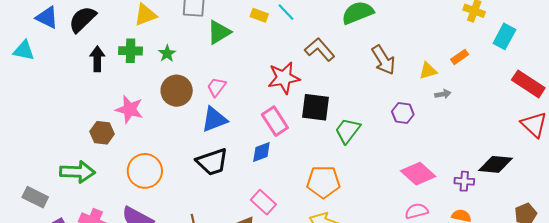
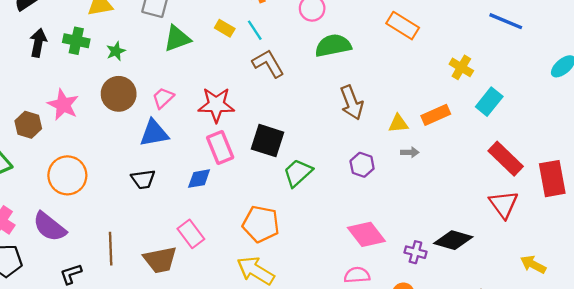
brown L-shape: (320, 49) -> (268, 64), moved
orange rectangle: (460, 57) -> (436, 115), size x1.4
red star: (284, 78) -> (216, 105), moved
black trapezoid: (212, 162) -> (143, 179), size x0.7

